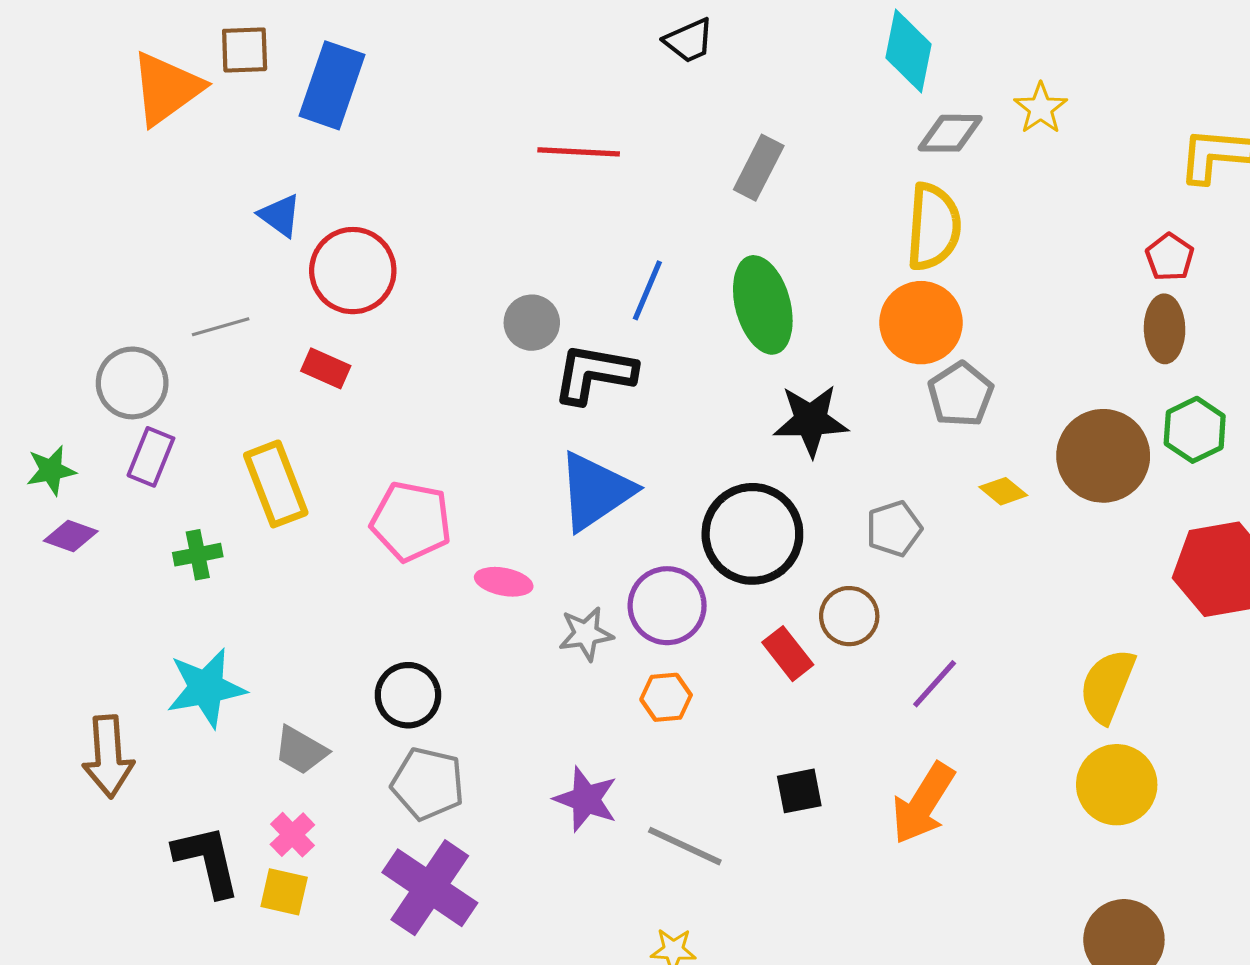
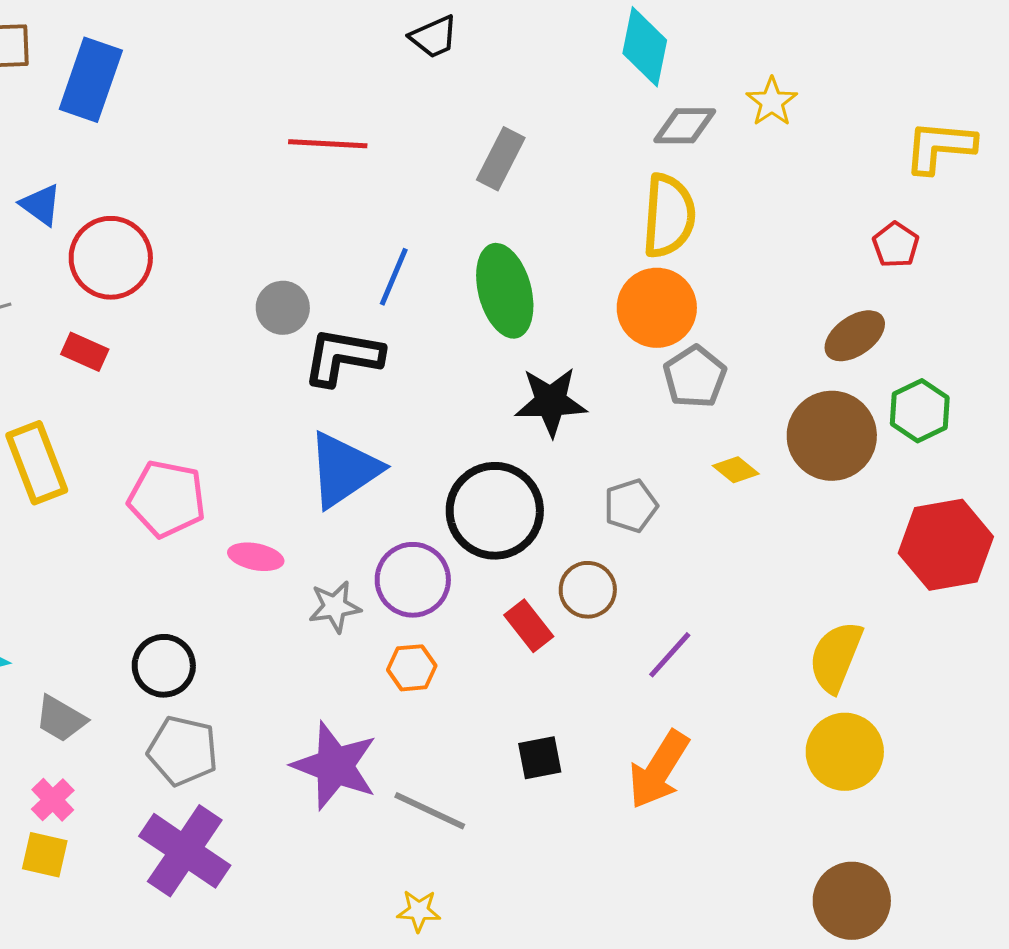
brown ellipse: (1165, 329) -> (855, 336), moved, turned 56
purple star: (586, 799) -> (335, 766), size x1.4

